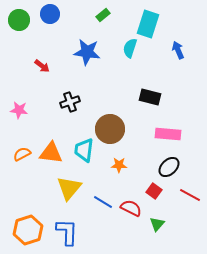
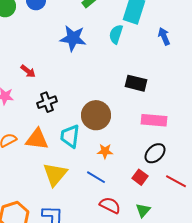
red arrow: (42, 66) -> (28, 71), moved
black cross: (70, 102) -> (47, 102), moved
blue line: (103, 202) -> (96, 177), moved
red semicircle: (131, 208) -> (110, 205), moved

